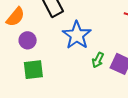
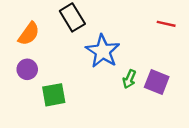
purple circle: (28, 40) -> (27, 69), moved

